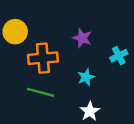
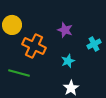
orange cross: (43, 58) -> (34, 46), turned 30
green line: (40, 92) -> (19, 73), moved

